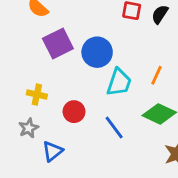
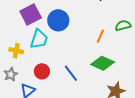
cyan trapezoid: (119, 82) -> (39, 39), moved
red circle: (74, 112) -> (42, 71), moved

